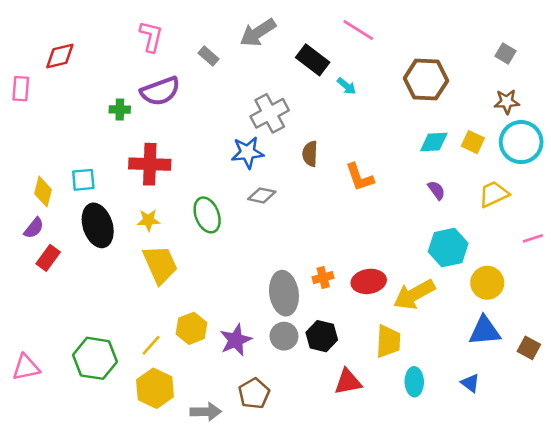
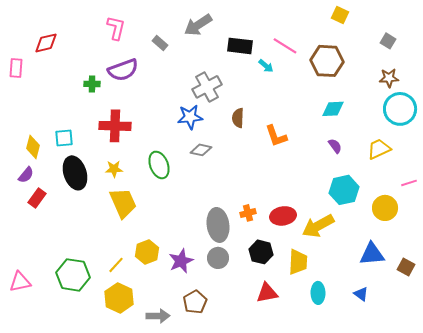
pink line: (358, 30) -> (285, 46), moved
black rectangle: (313, 60) -> (240, 46), turned -30
yellow square: (473, 142) -> (340, 15), moved
yellow circle: (487, 283) -> (385, 208), moved
black hexagon: (322, 336) -> (261, 252), moved

